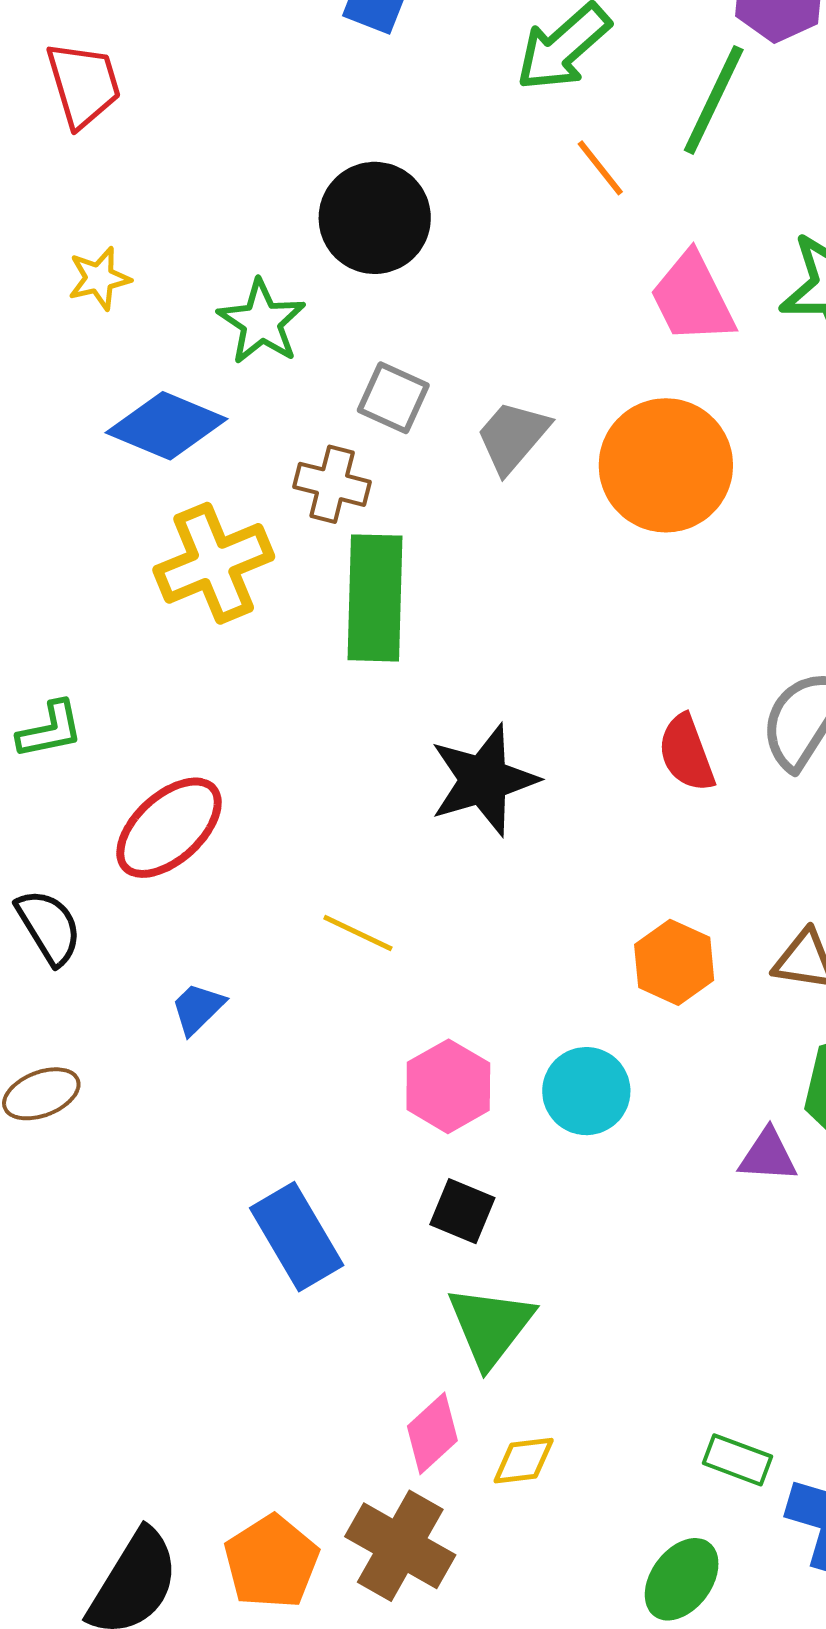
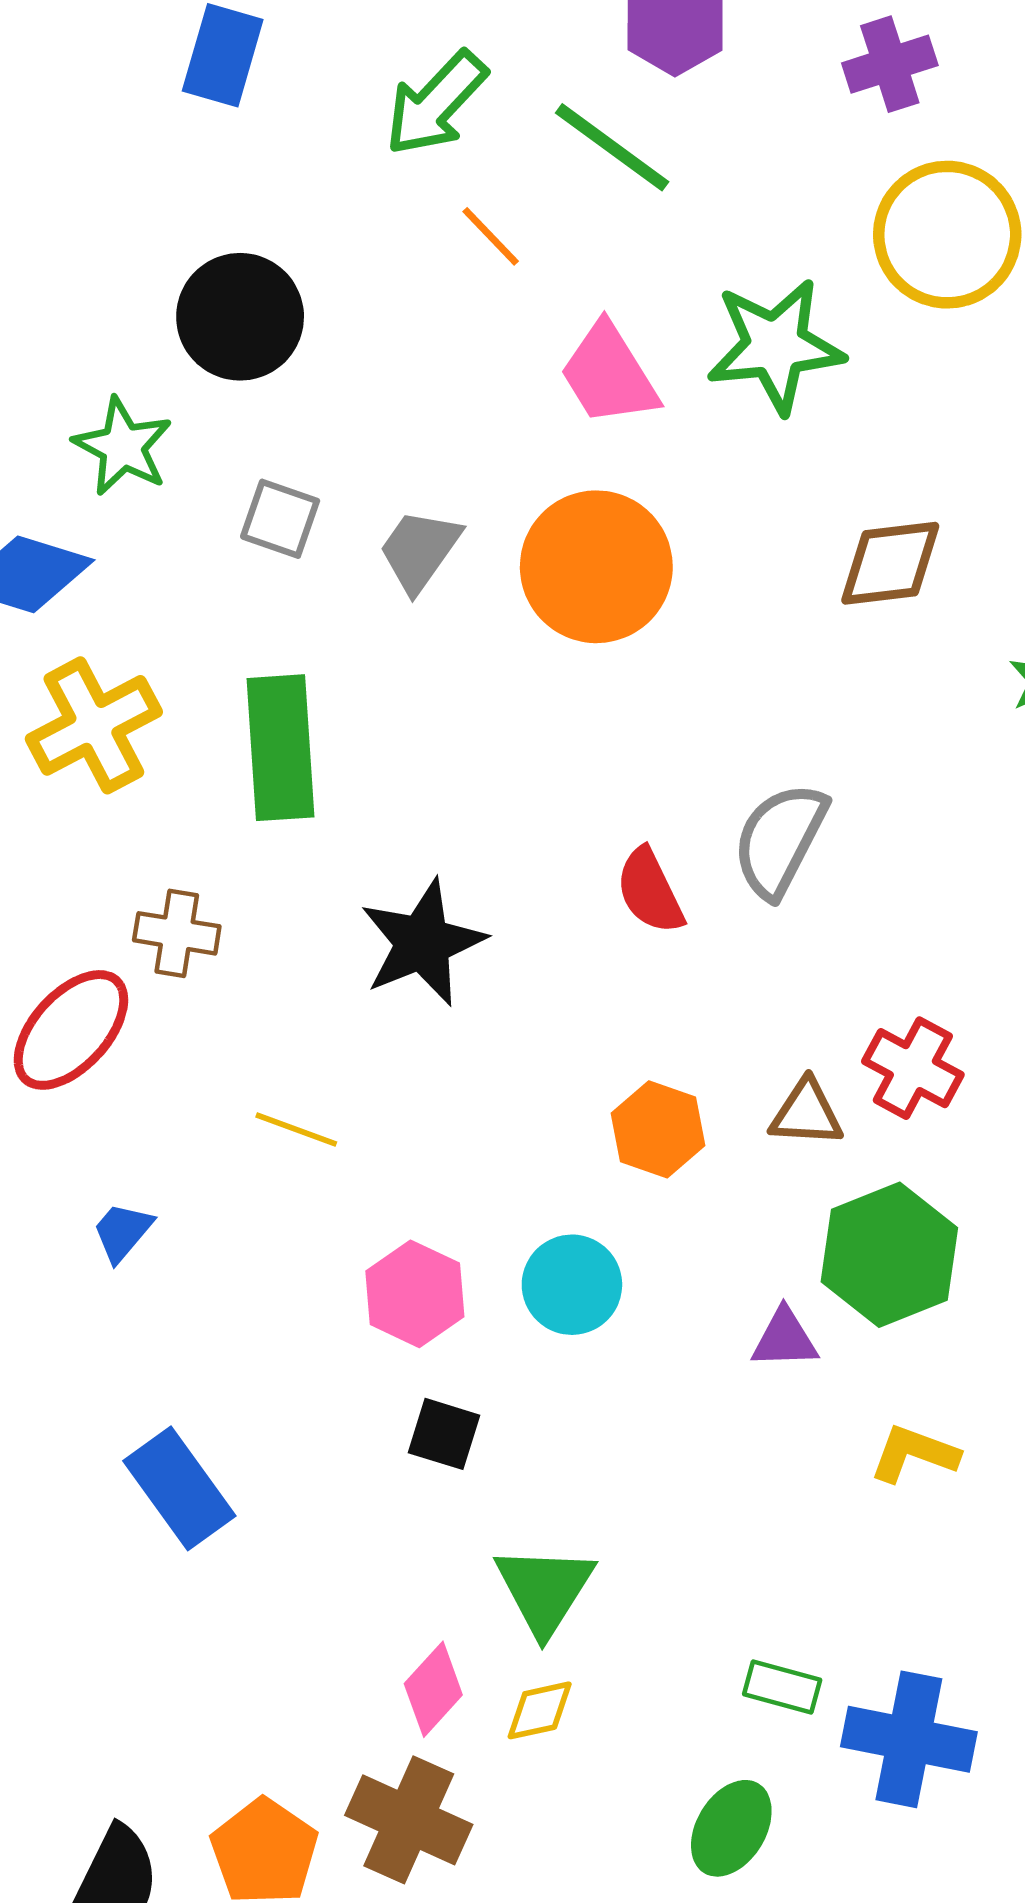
green line: (714, 100) -> (612, 147), turned -74
brown cross: (332, 484) -> (177, 933), moved
blue rectangle: (297, 1237) -> (179, 1488), moved
green triangle: (490, 1326) -> (545, 1590), moved

